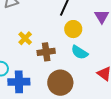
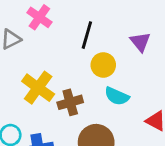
yellow cross: (25, 38) -> (38, 88), size x1.6

